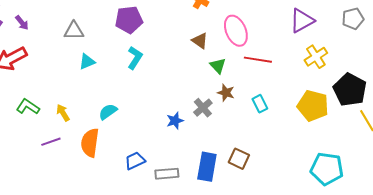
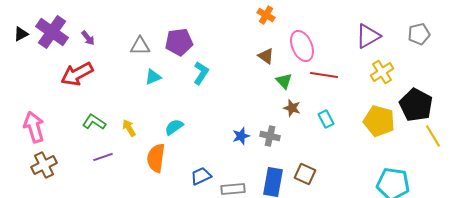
purple pentagon: (129, 20) -> (179, 42), moved
gray cross: (203, 108) -> (270, 136), moved, turned -36
purple line: (51, 142) -> (103, 157), moved

